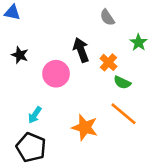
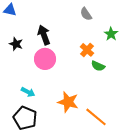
black arrow: (81, 50) -> (44, 35), moved
orange line: (123, 114) -> (96, 117), moved
cyan arrow: (35, 115) -> (28, 92), turned -96

